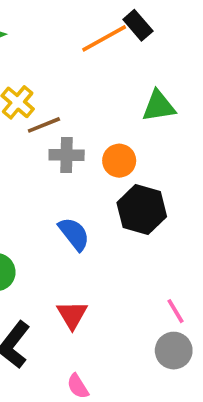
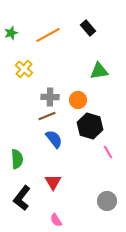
orange line: (104, 38) -> (48, 35), moved
brown line: (44, 125) -> (47, 116), moved
pink line: (176, 311) -> (108, 152), moved

